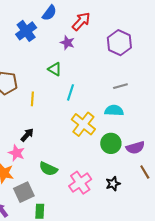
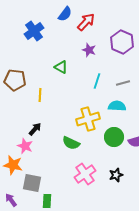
blue semicircle: (49, 13) -> (65, 14), moved
purple star: (67, 43) -> (89, 50), moved
cyan line: (71, 92) -> (97, 81), moved
yellow cross: (83, 124) -> (88, 119), turned 35
green semicircle: (48, 169) -> (71, 143), moved
gray square: (24, 192) -> (32, 183), turned 36

